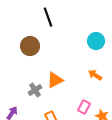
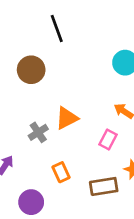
pink rectangle: (84, 107) -> (108, 139), moved

